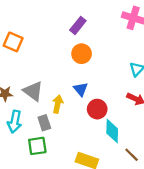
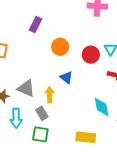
purple rectangle: (78, 25) -> (36, 25), moved
red circle: (97, 109) -> (91, 55), moved
green square: (37, 146) -> (40, 134), turned 30

